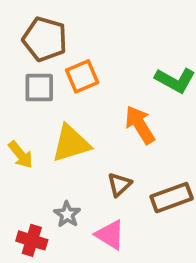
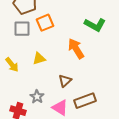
yellow triangle: (71, 143) -> (39, 59), size x0.6
brown rectangle: (172, 198) -> (85, 101), moved

